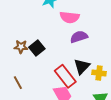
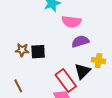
black square: (37, 48) -> (38, 52), turned 35
yellow cross: (99, 73) -> (98, 61), moved

